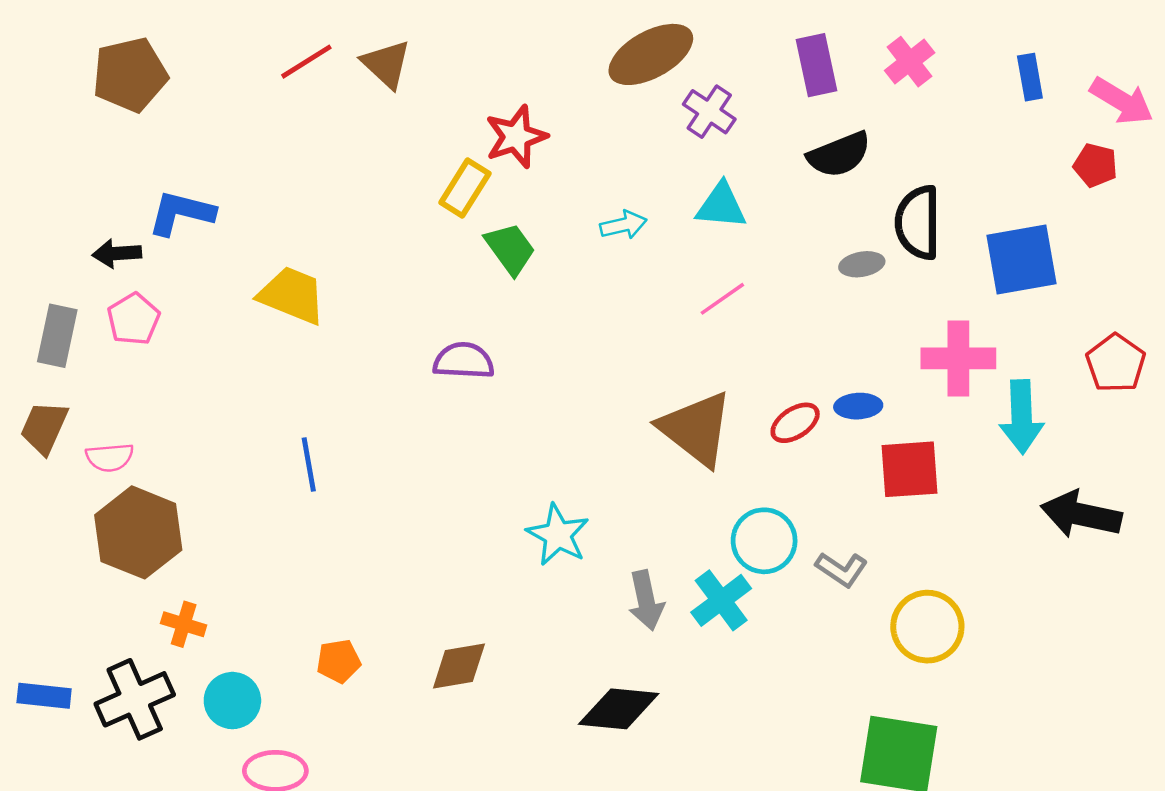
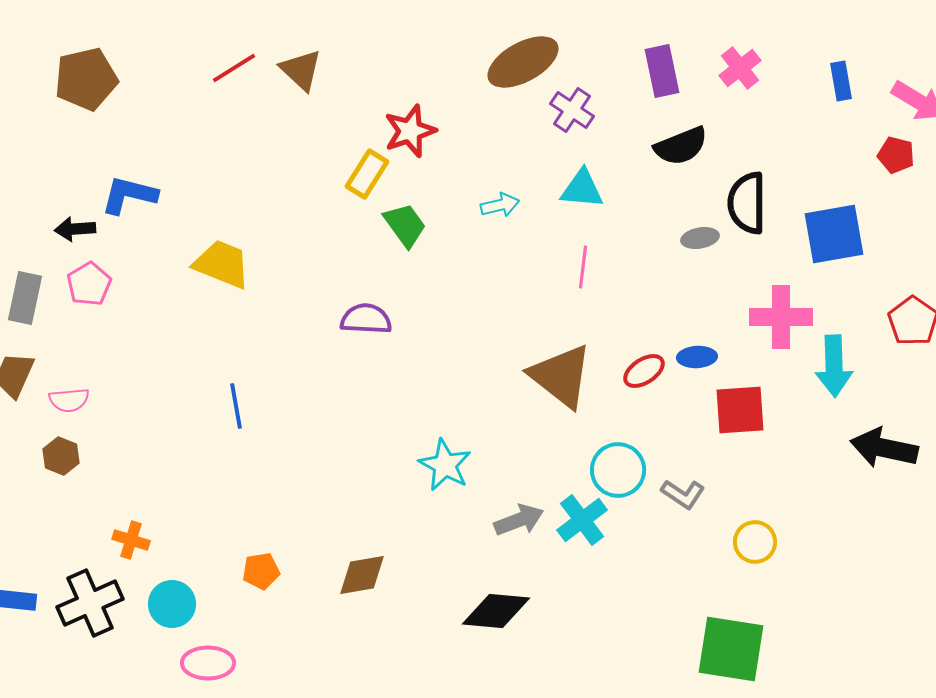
pink line: (722, 299) -> (583, 267), turned -48
brown hexagon: (138, 532) -> (61, 456), moved, size x0.5
gray arrow: (646, 600) -> (519, 520), turned -99
yellow circle: (927, 627) -> (755, 542), size x0.7

